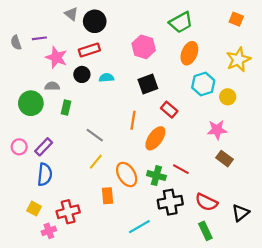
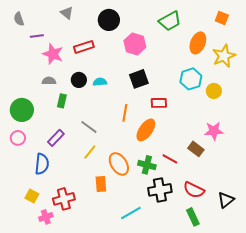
black circle: (95, 21) -> (109, 20), moved
gray semicircle: (16, 43) -> (19, 19), moved
orange ellipse: (189, 53) -> (198, 43), moved
black circle: (82, 74) -> (79, 80), moved
cyan semicircle: (106, 78) -> (100, 82), moved
green circle: (31, 103) -> (22, 110), moved
red rectangle: (169, 110) -> (159, 103), turned -42
pink star: (217, 130) -> (214, 131), moved
purple rectangle: (44, 147) -> (56, 138), moved
brown rectangle: (224, 159) -> (196, 149), moved

